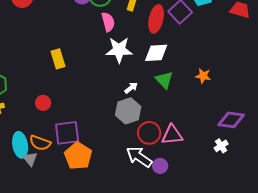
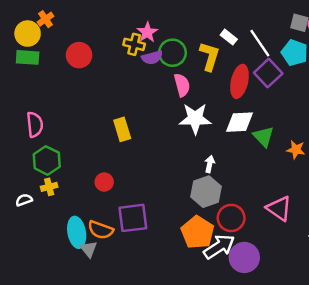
green triangle: (164, 80) -> (263, 137), moved
white arrow: (131, 88) -> (210, 164), turned -40
pink triangle: (172, 135) -> (279, 208), moved, turned 40
orange pentagon: (78, 156) -> (198, 232), moved
white arrow: (139, 157) -> (219, 247), turned 112
purple circle: (160, 166) -> (244, 257), size x1.6

